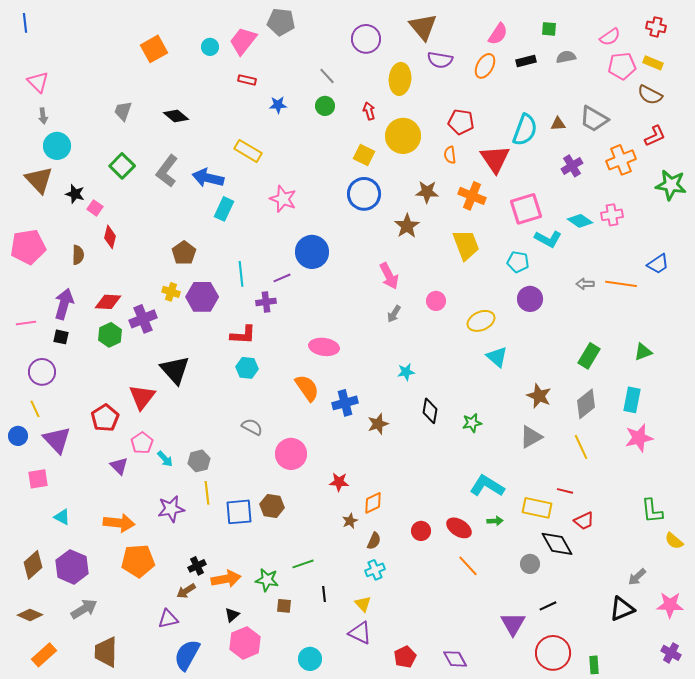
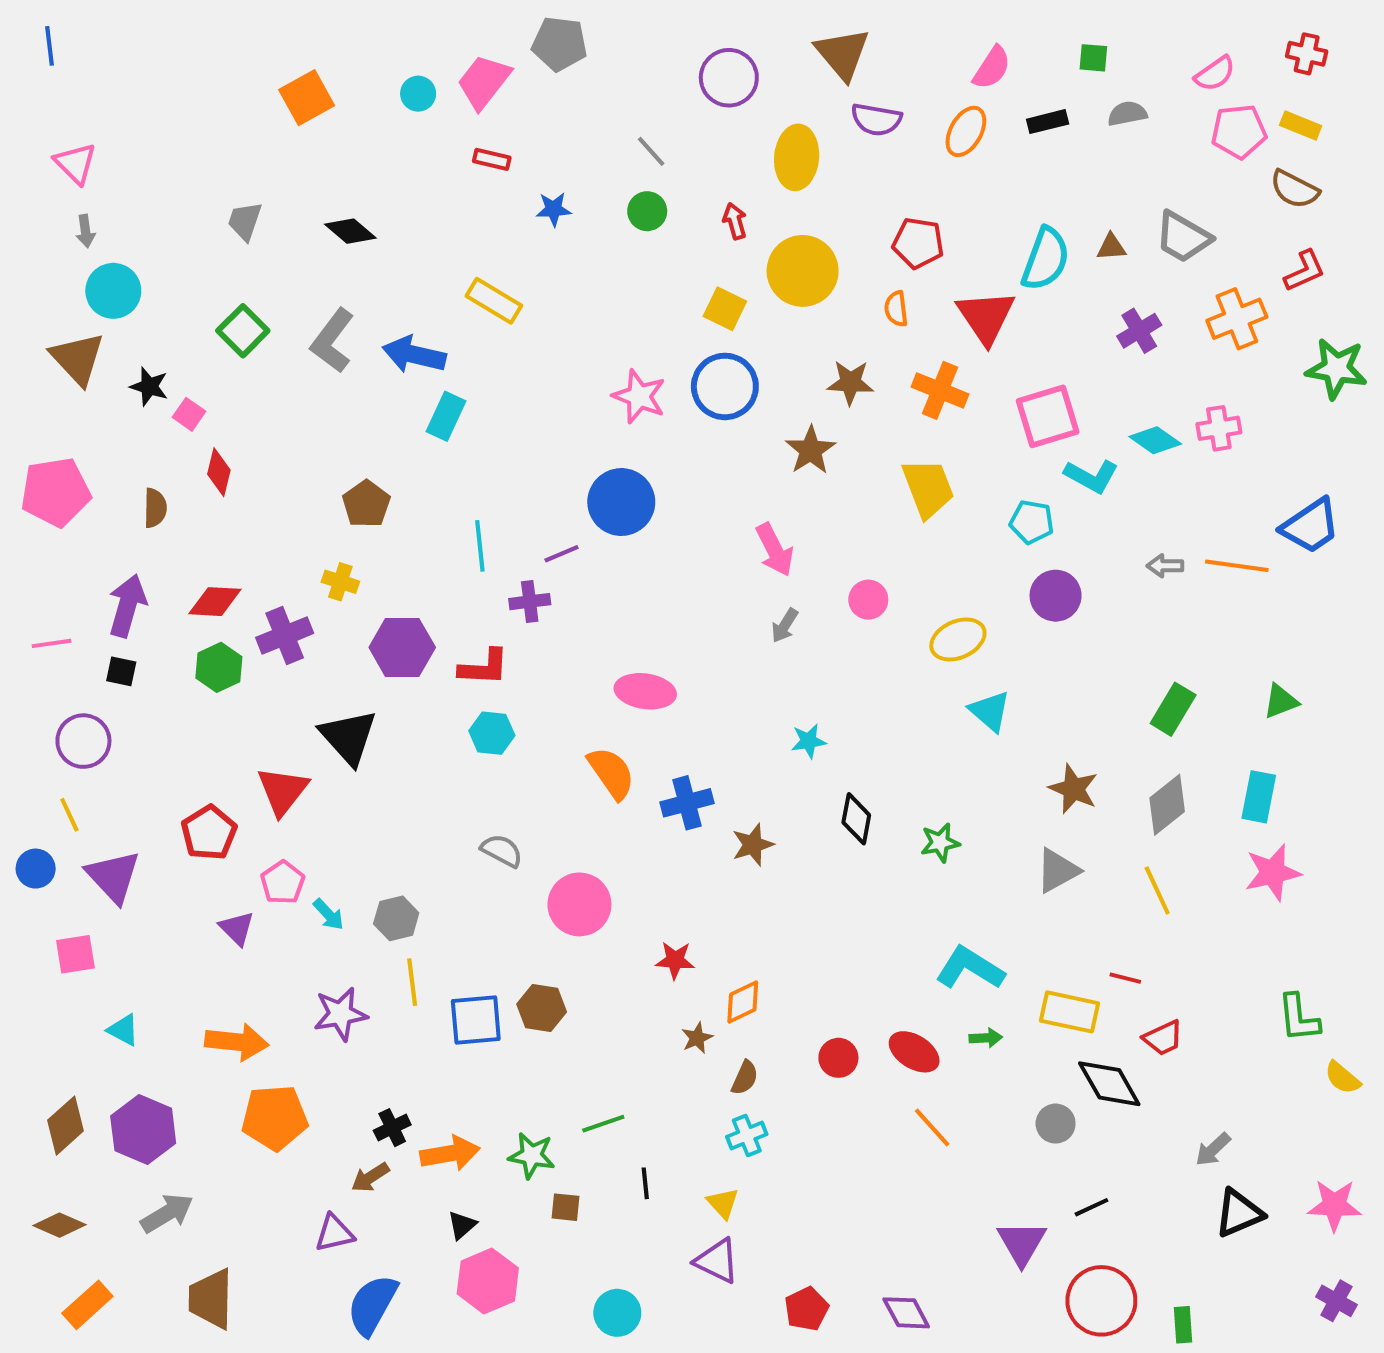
pink star: (283, 199) -> (639, 396), moved
blue trapezoid: (658, 264) -> (1311, 526), size x1.4
purple hexagon: (202, 297) -> (402, 647), moved
gray arrow: (637, 577) -> (1213, 1149), moved

